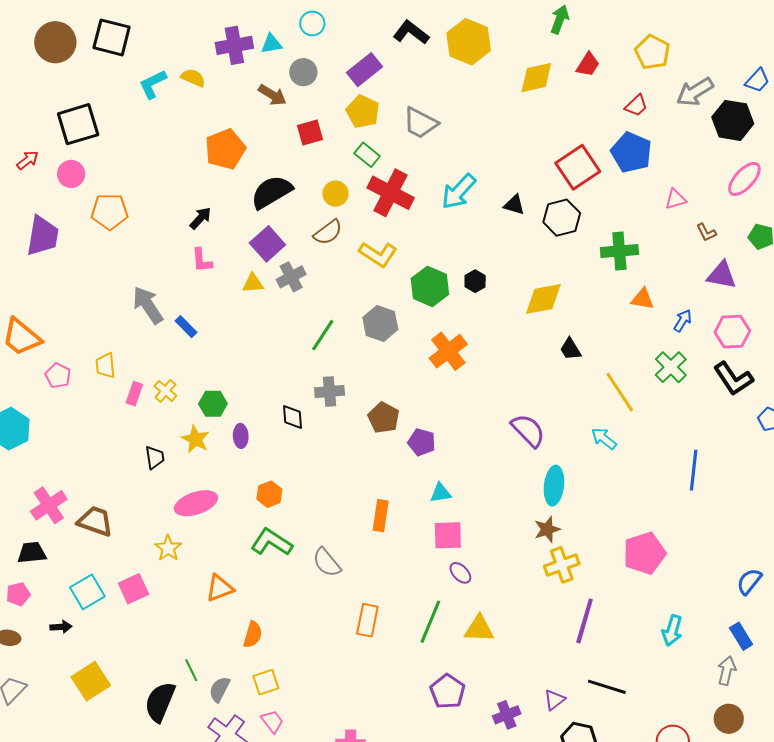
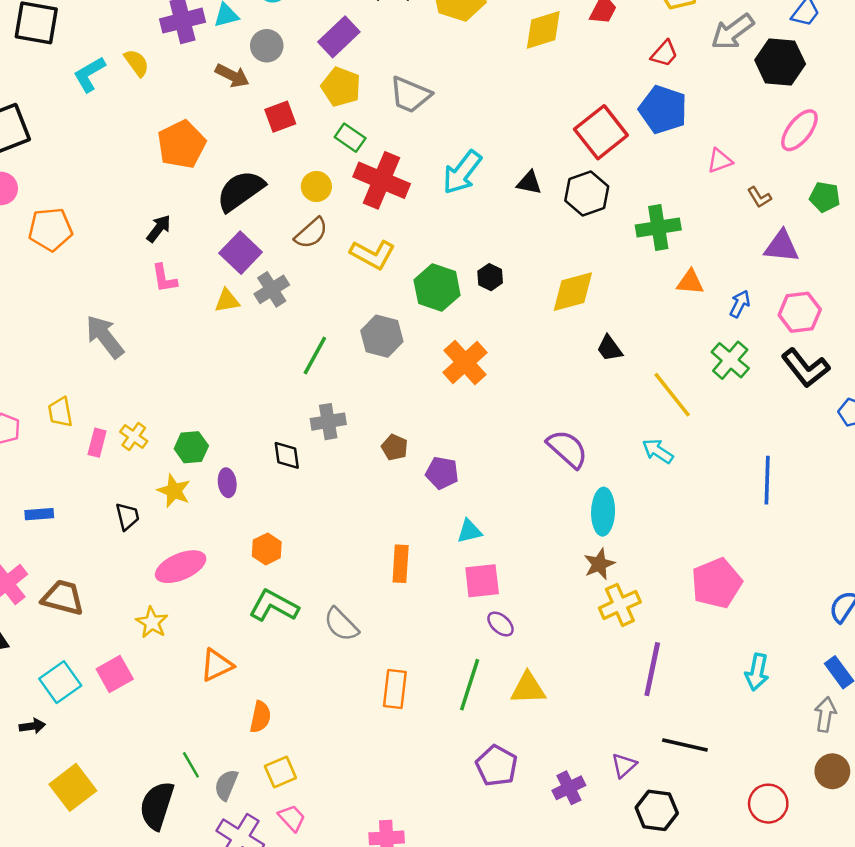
yellow semicircle: (193, 78) -> (137, 63), turned 35
blue rectangle: (186, 327) -> (39, 514), moved, turned -45
brown pentagon: (384, 418) -> (395, 447), size x0.7

